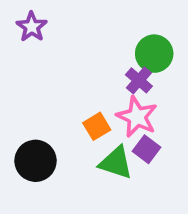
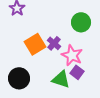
purple cross: (139, 80) -> (54, 43), moved
orange square: (97, 126) -> (35, 44), moved, size x1.5

